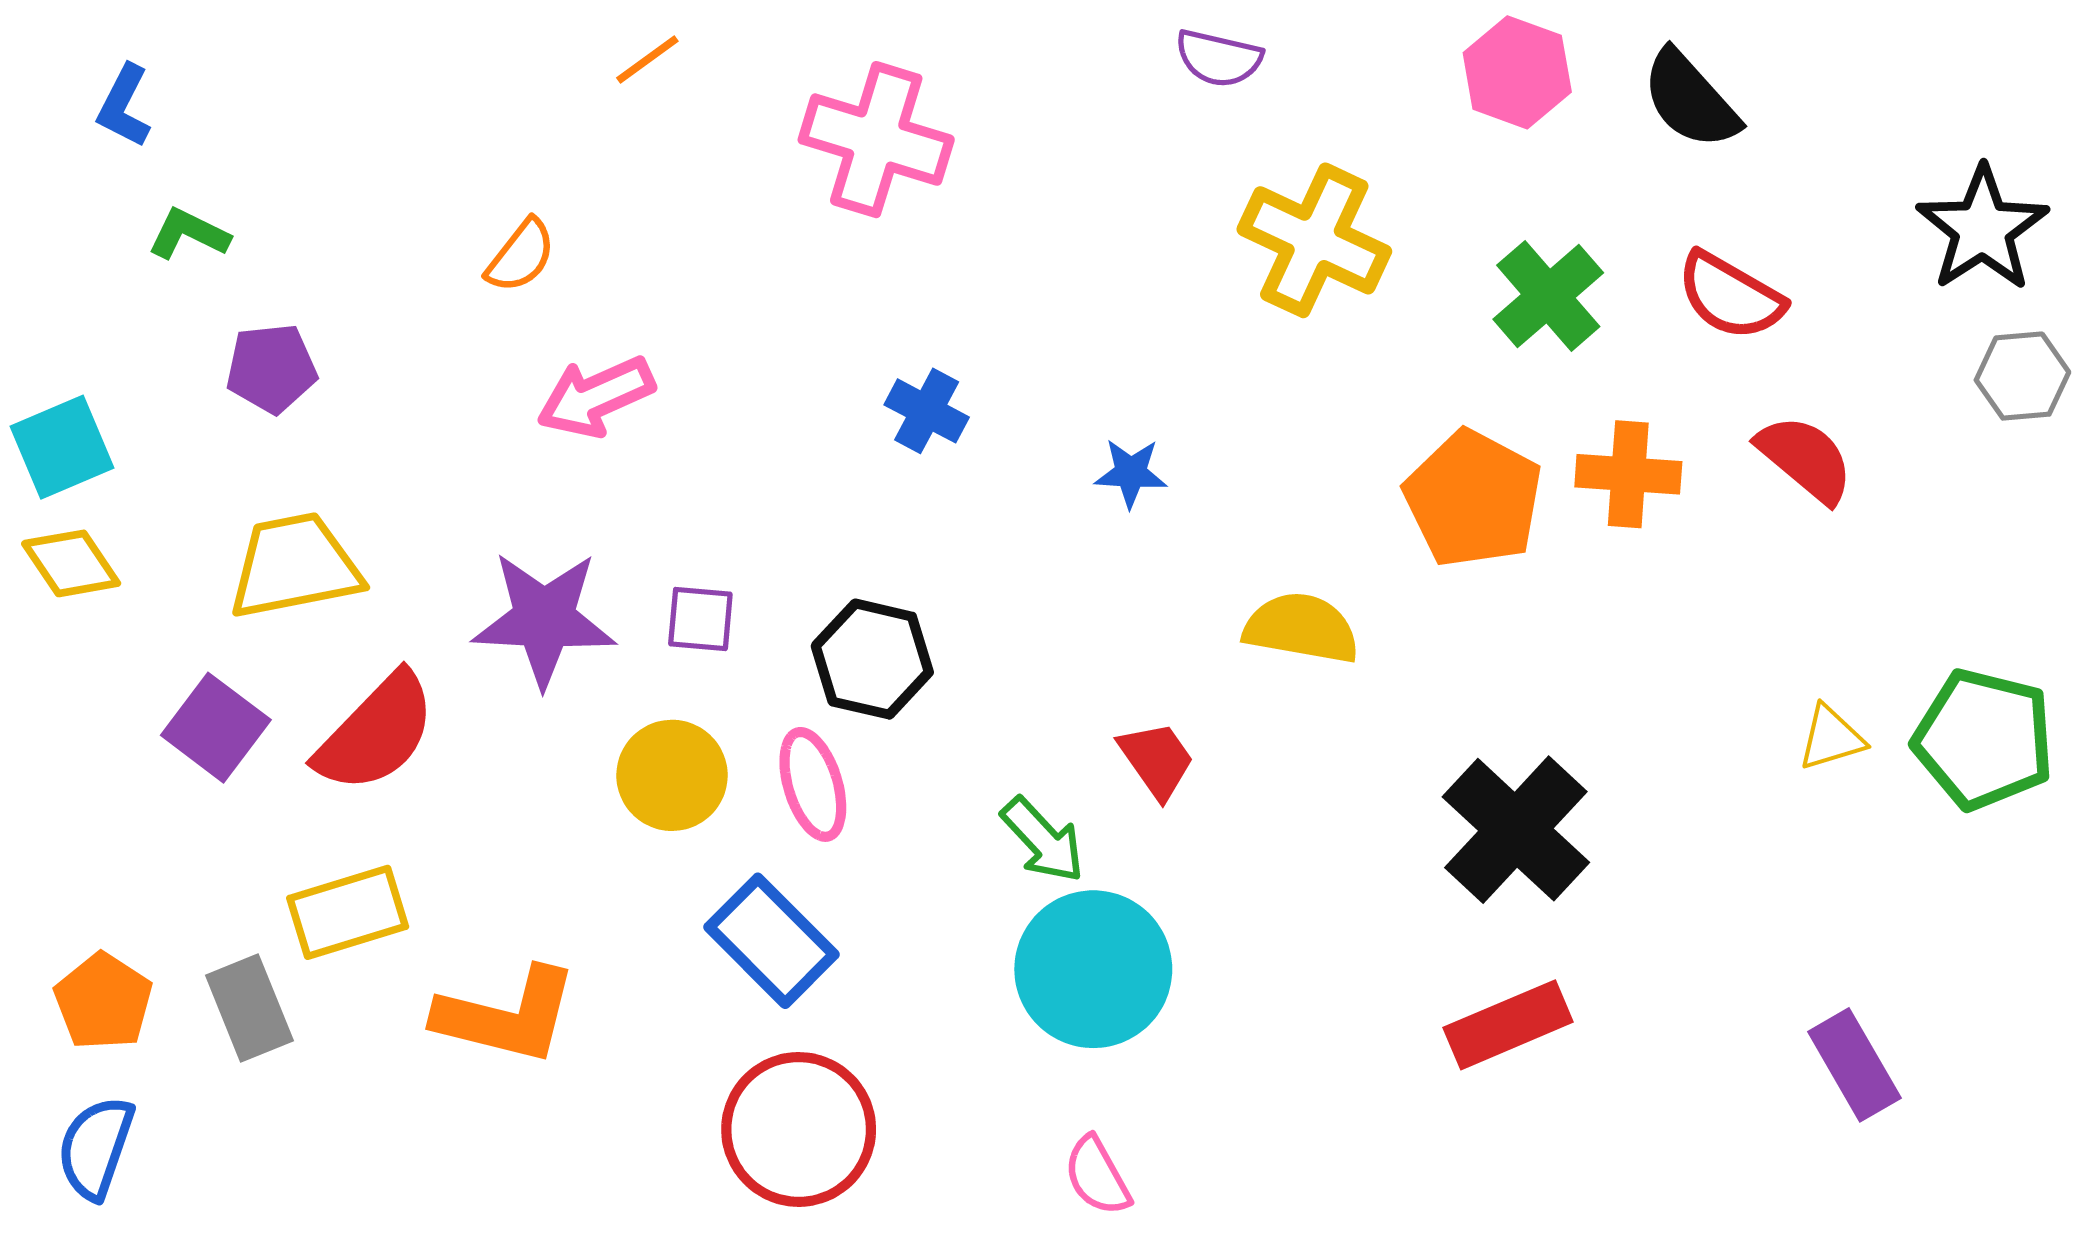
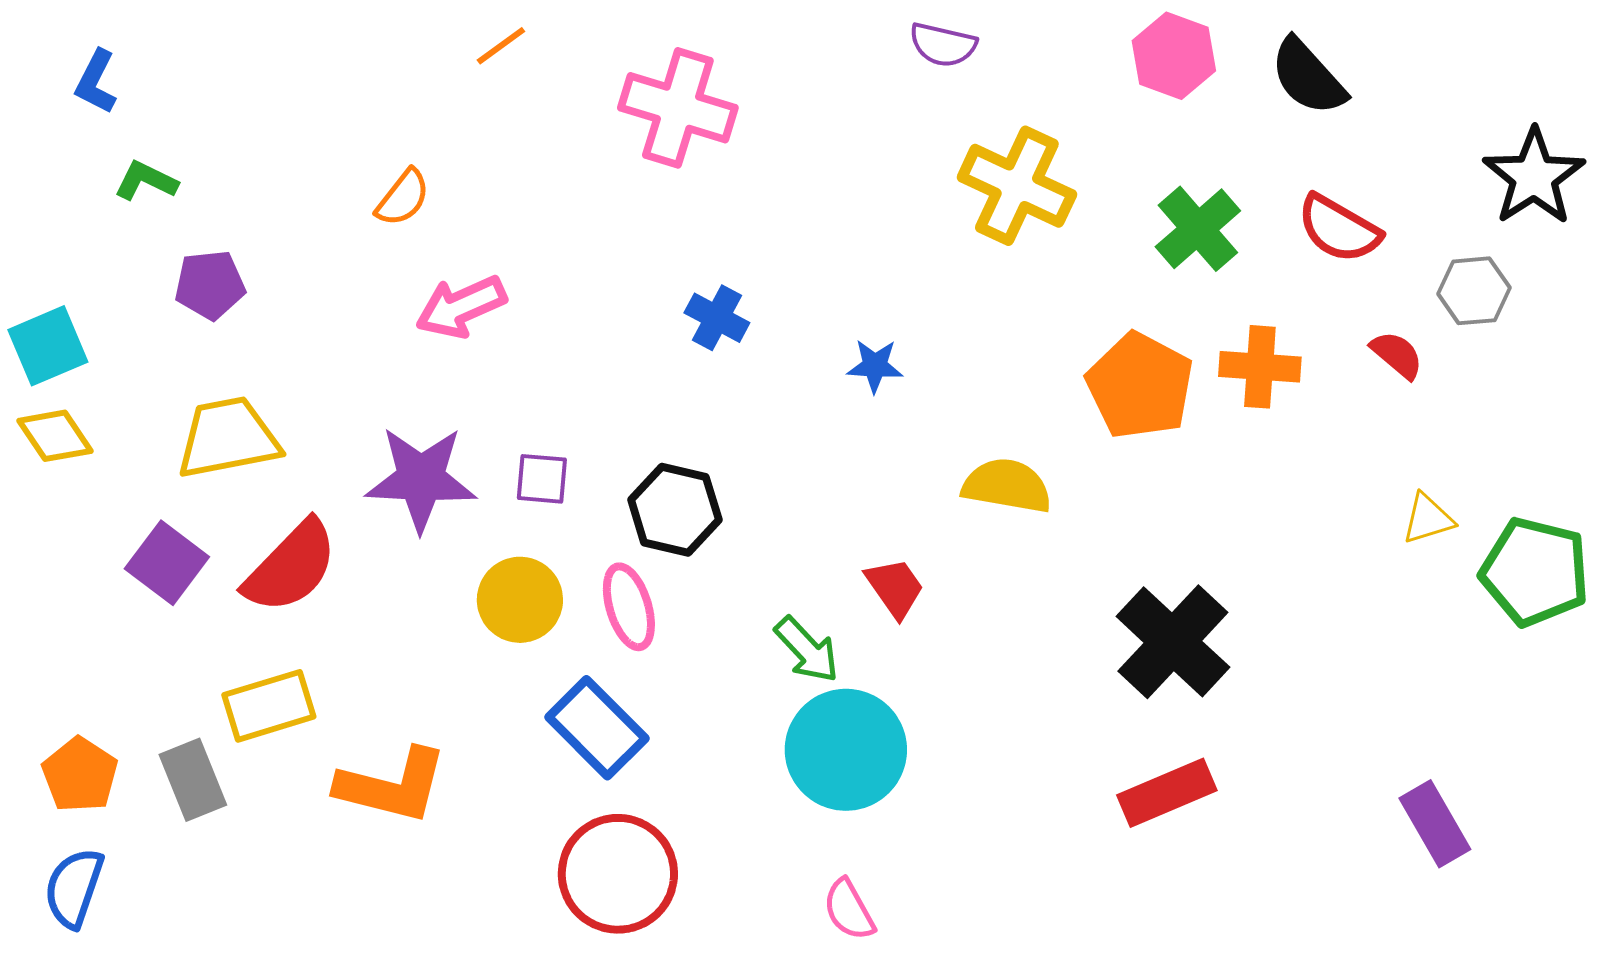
gray hexagon: (2022, 376) -> (1474, 291), moved
red semicircle: (1805, 459) -> (1397, 355), size x0.7
yellow triangle: (1831, 738) -> (1428, 519), moved

